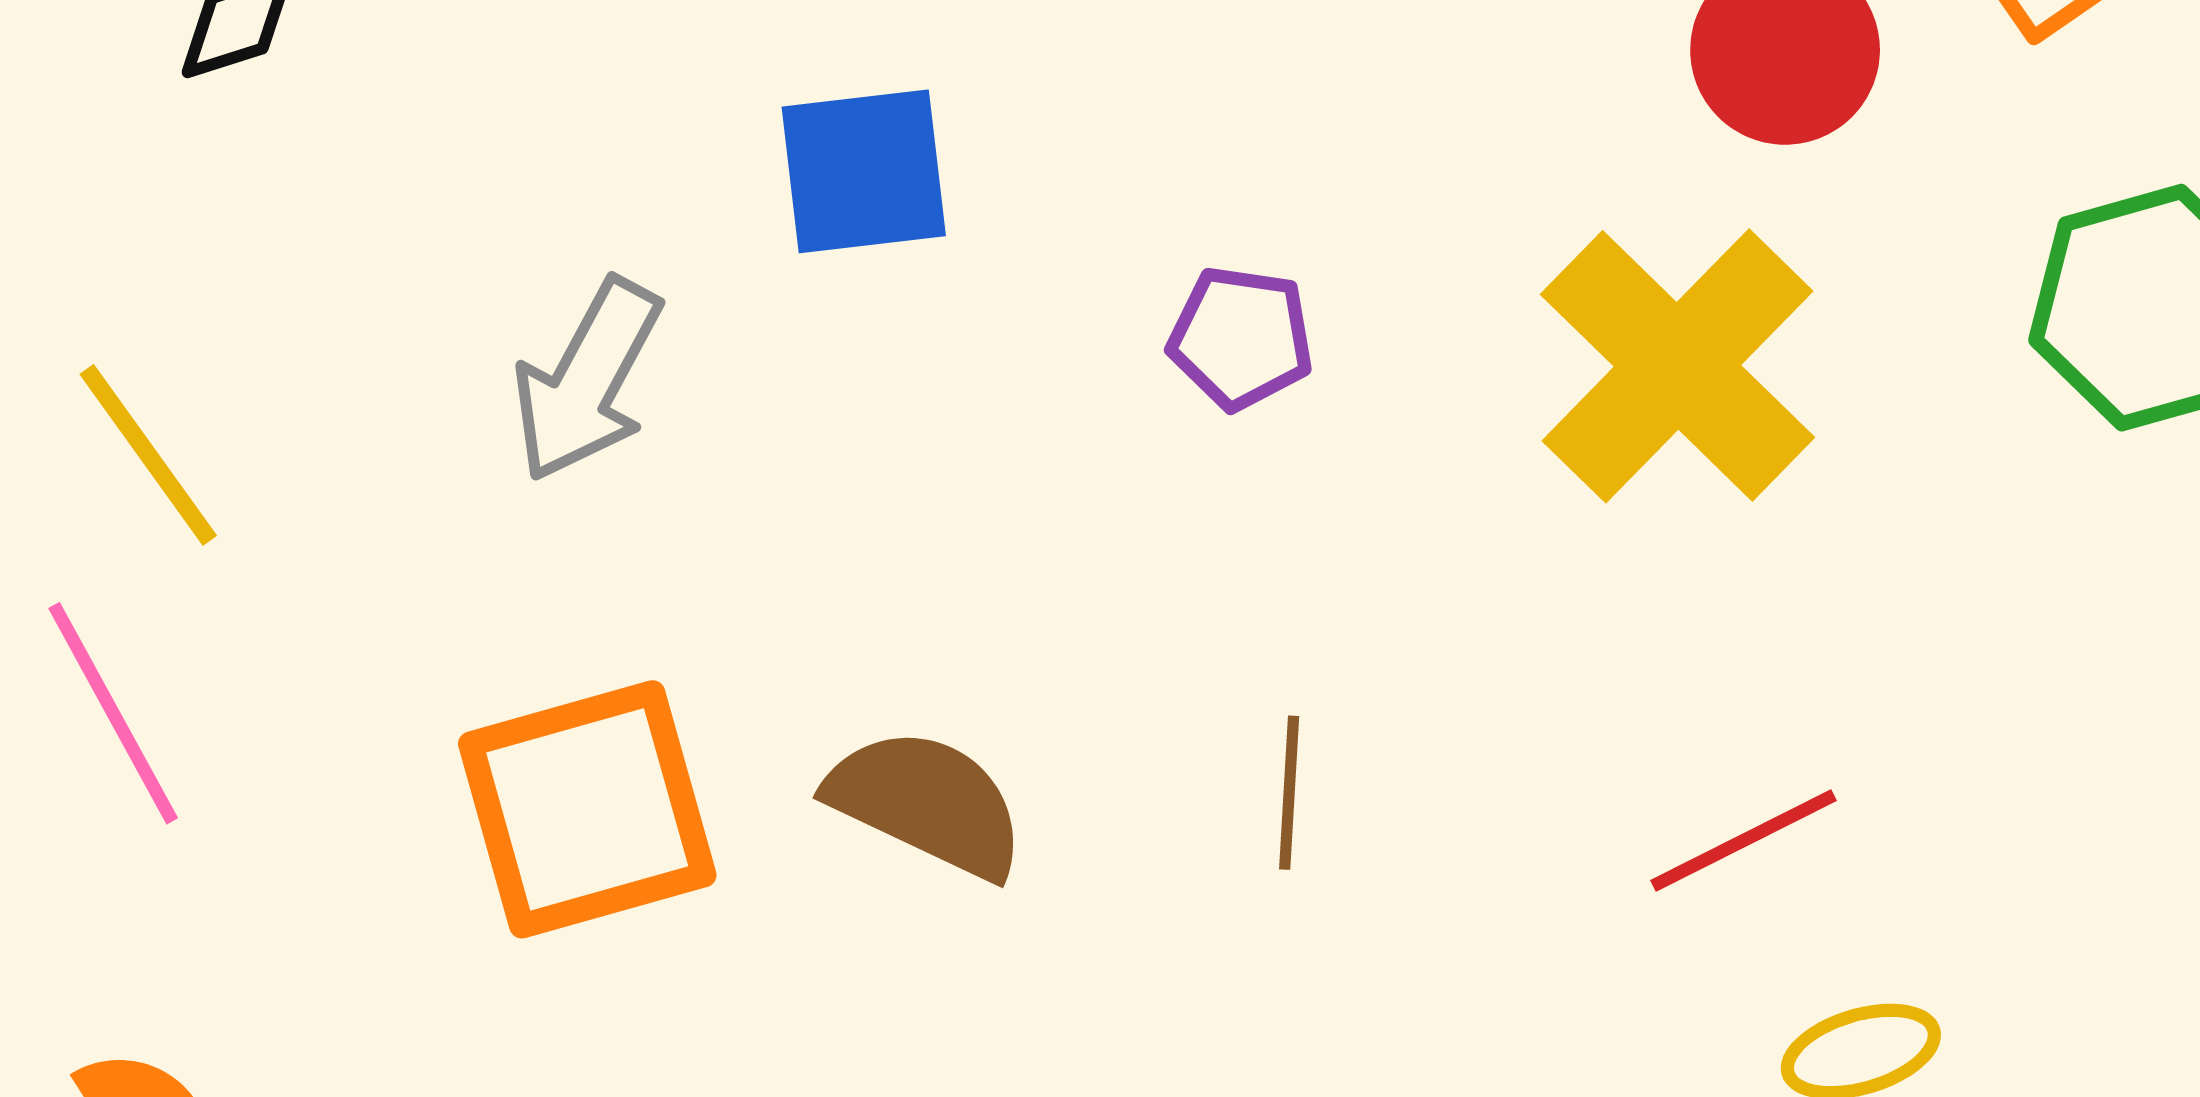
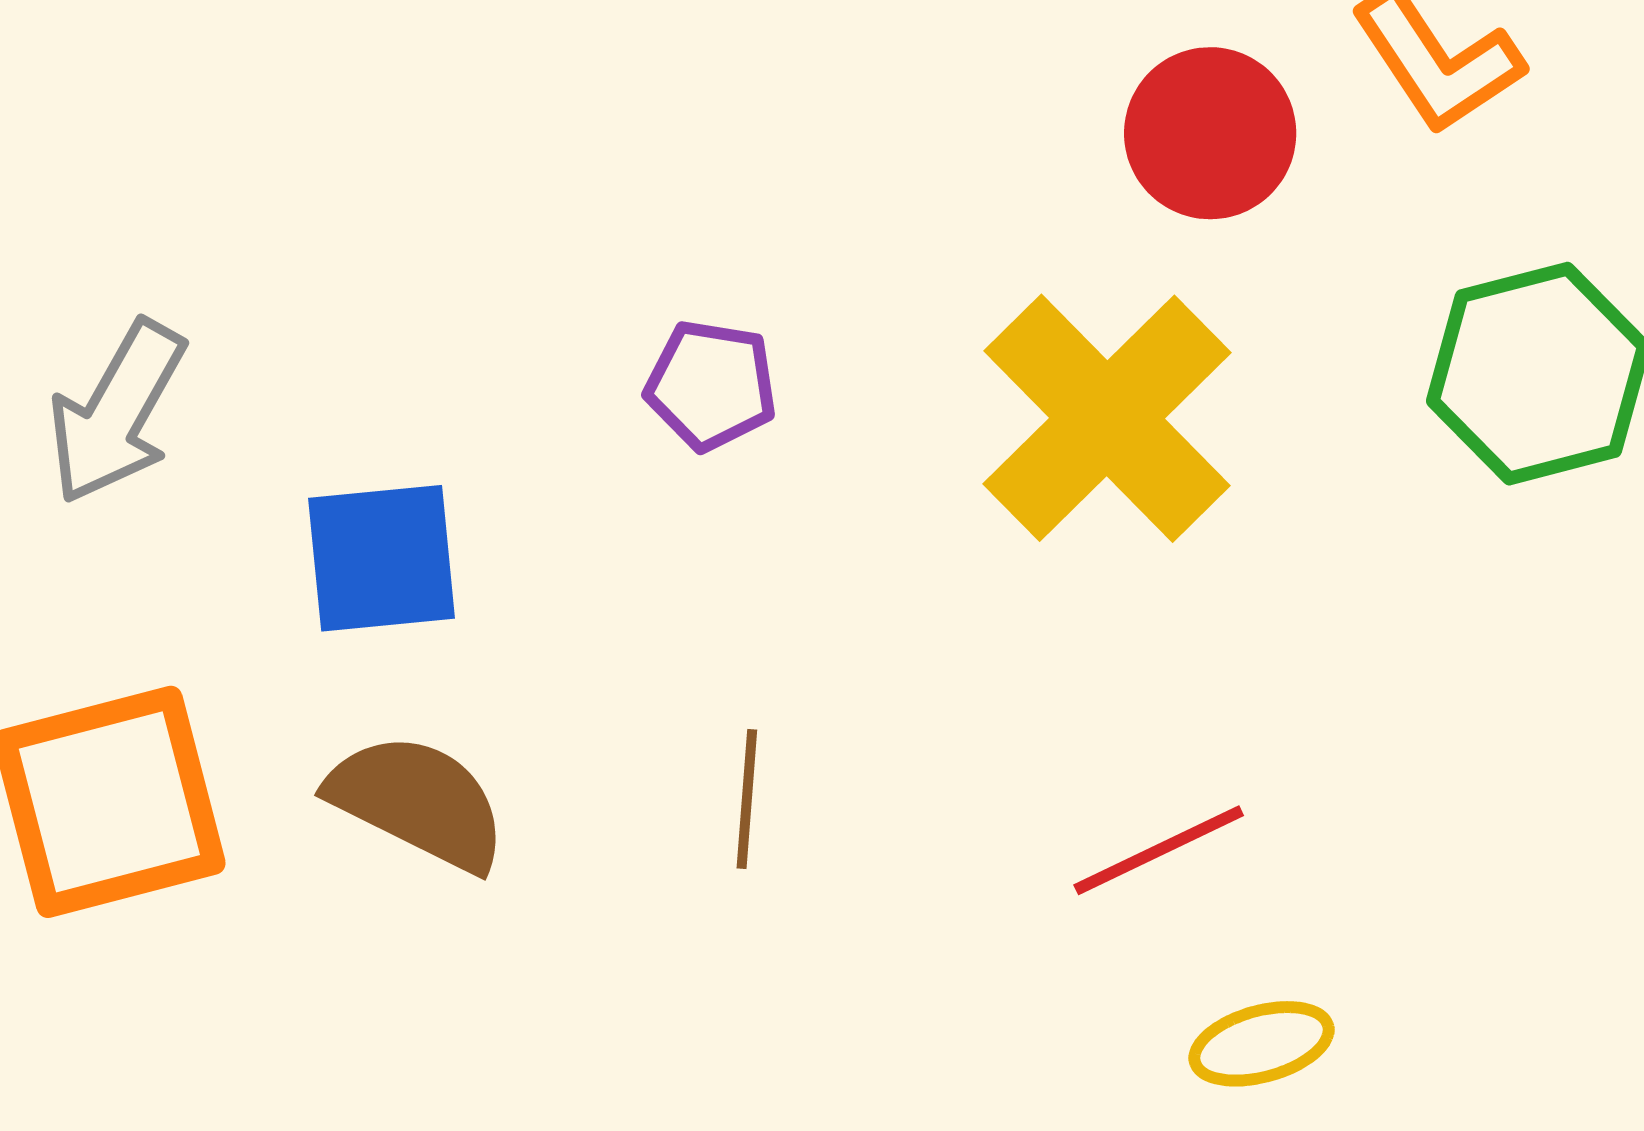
blue square: (864, 171) -> (382, 558), moved

